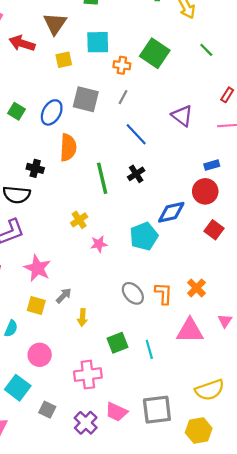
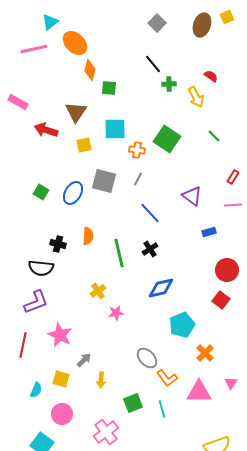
orange semicircle: (68, 148) -> (88, 236), moved, size x0.7
blue rectangle: (212, 165) -> (209, 232), moved
red circle: (205, 191) -> (227, 270), moved
blue diamond: (171, 212) -> (161, 288), moved
cyan pentagon: (144, 236) -> (182, 325), moved
orange L-shape: (164, 293) -> (167, 378), moved, turned 140
yellow square: (36, 305) -> (61, 379), moved
pink cross: (88, 375) -> (106, 432), turned -30

